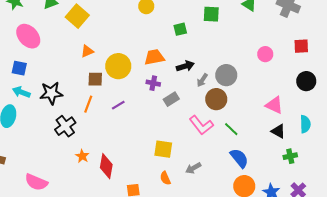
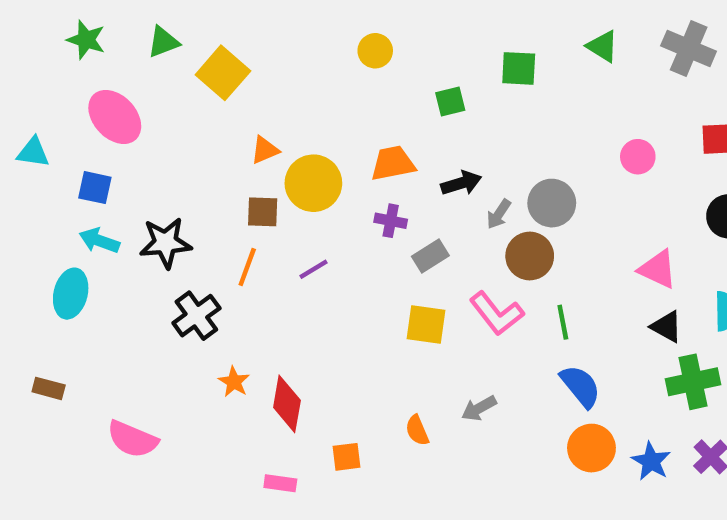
orange triangle: (87, 51) -> (265, 150), moved
green line: (231, 129) -> (563, 322), turned 35
yellow square: (163, 149) -> (426, 324), moved
green cross: (290, 156) -> (693, 382), size x1.6

